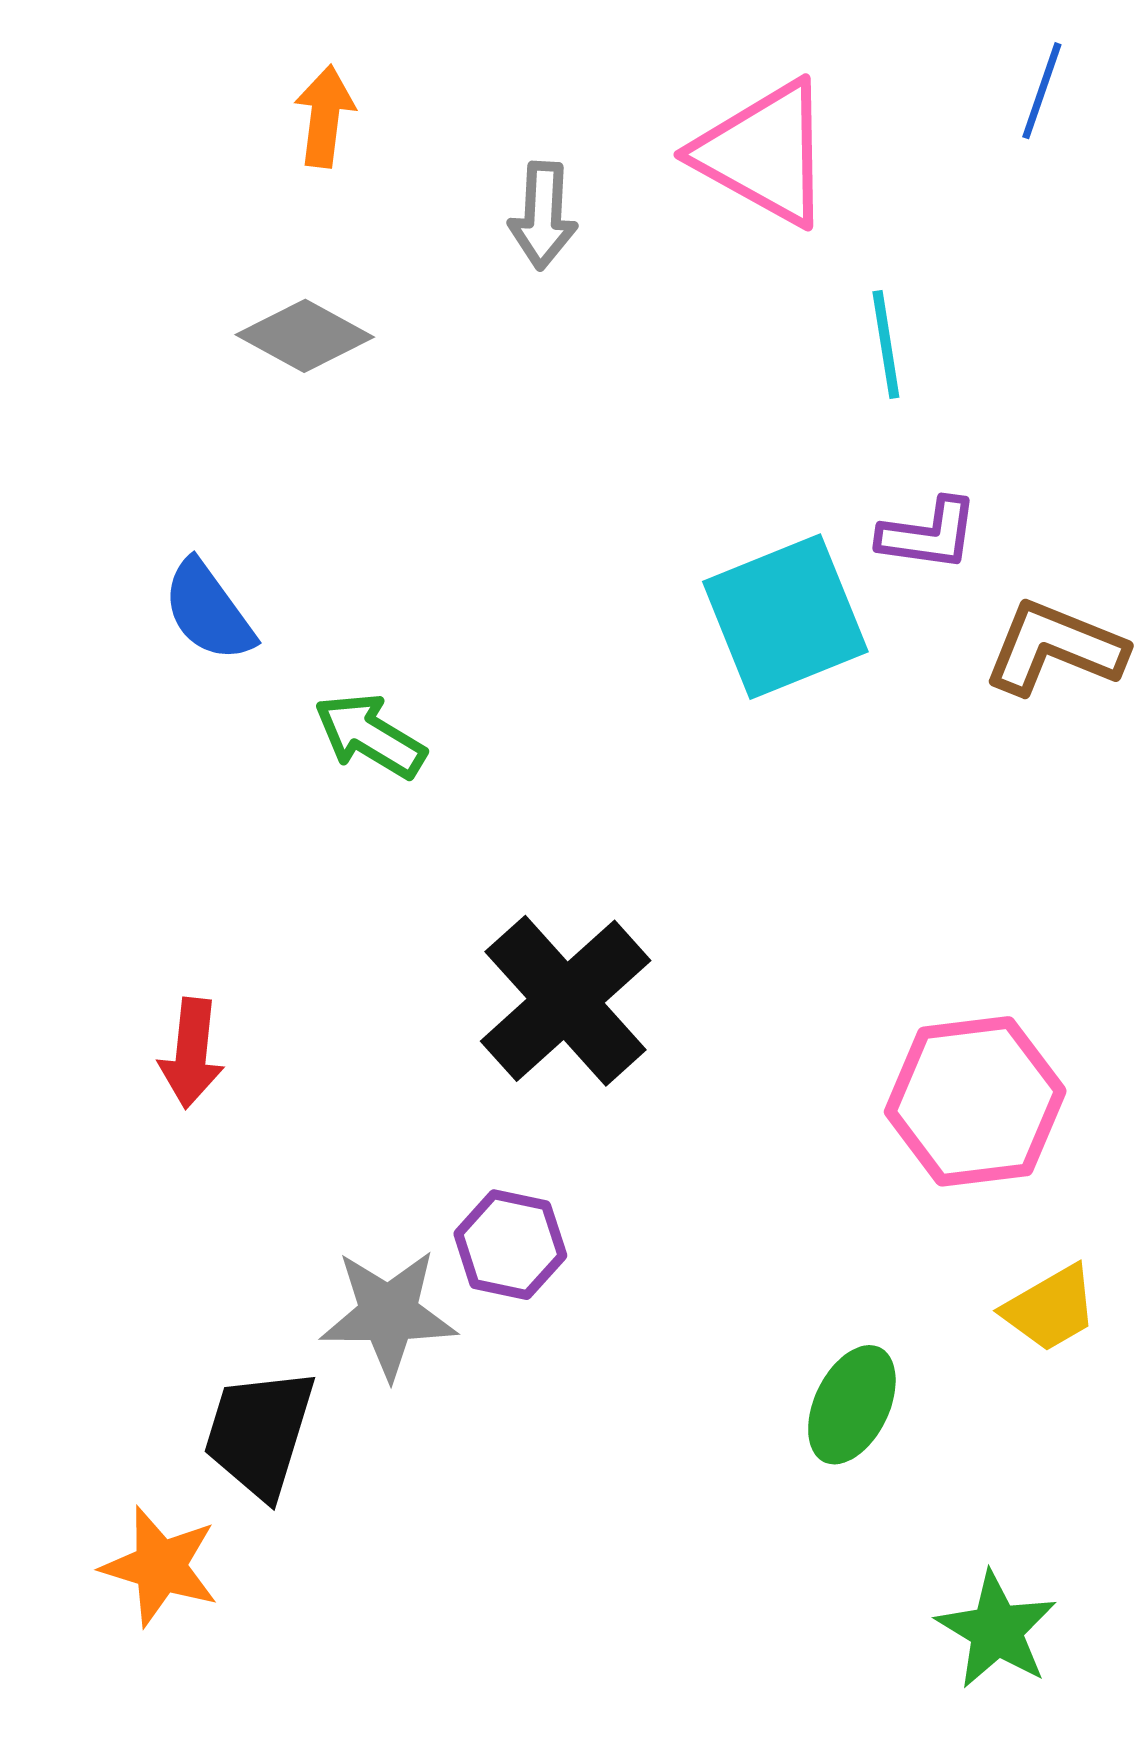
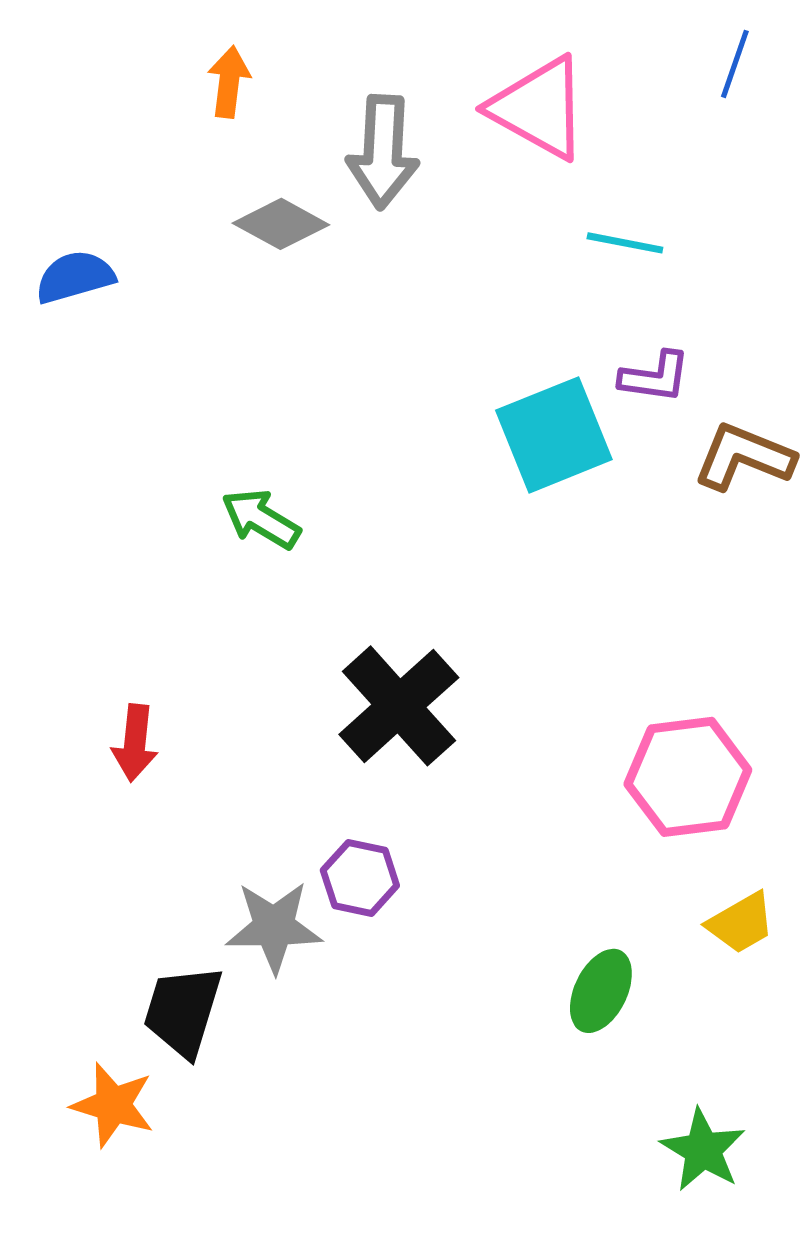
gray arrow: (543, 215) -> (383, 152), size x1.5
gray diamond: (305, 336) -> (281, 224), moved
cyan line: (886, 344) -> (625, 243), turned -70
blue semicircle: (208, 611) -> (75, 277), moved, turned 110

